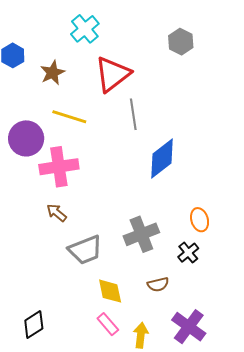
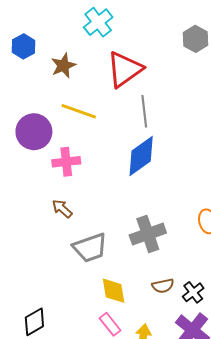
blue diamond: (162, 158) -> (141, 156), moved
pink cross: (59, 167) -> (66, 162), size x0.7
black cross: (188, 253) -> (193, 292), moved

